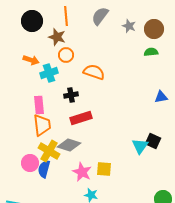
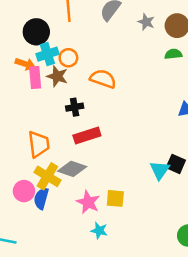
black circle: (32, 21) -> (36, 32), moved
brown star: (57, 37) -> (57, 76), moved
cyan cross: (49, 73) -> (47, 54), moved
pink rectangle: (39, 105) -> (35, 78), moved

